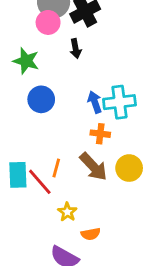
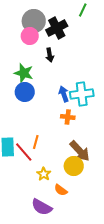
green star: (26, 61) -> (24, 73), moved
brown arrow: (93, 167) -> (80, 151), moved
yellow circle: (129, 168) -> (74, 166), moved
orange semicircle: (91, 234) -> (61, 190), turned 48

